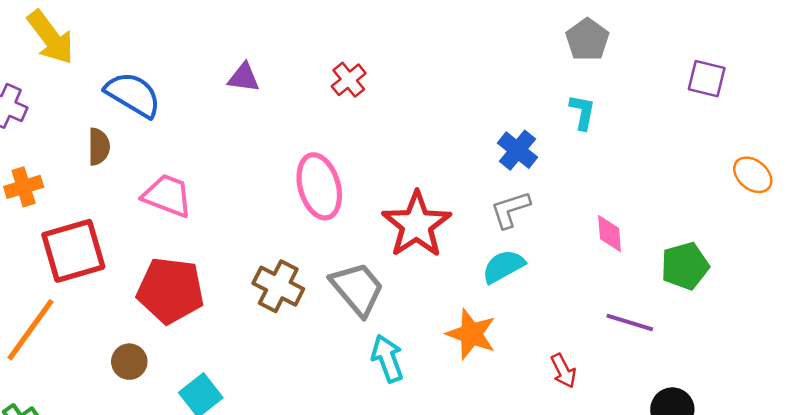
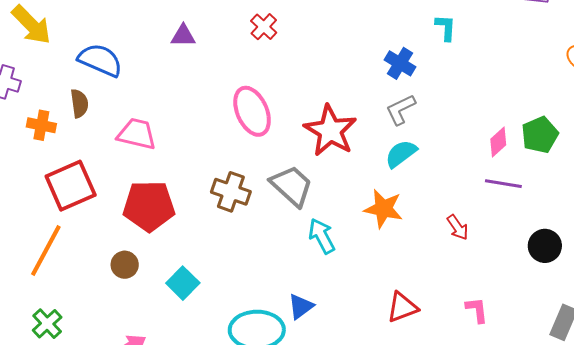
orange cross: (24, 187) -> (41, 125), moved, turned 36
pink diamond: (609, 234) -> (498, 142), moved, turned 60

